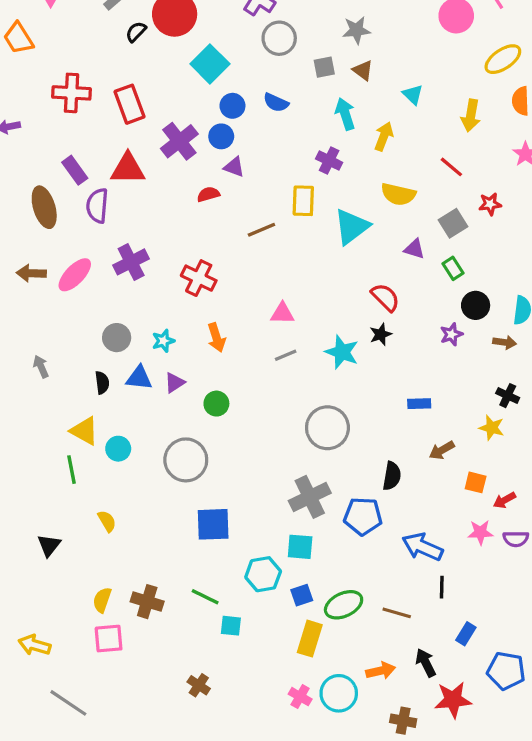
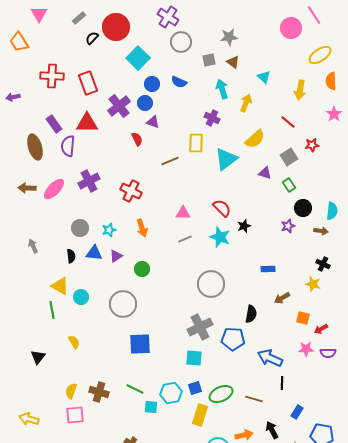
red semicircle: (208, 194) -> (137, 139), turned 80
yellow semicircle: (398, 194) -> (255, 139), turned -55
red semicircle: (385, 297) -> (222, 208), moved
cyan hexagon: (263, 574) -> (171, 393), moved

